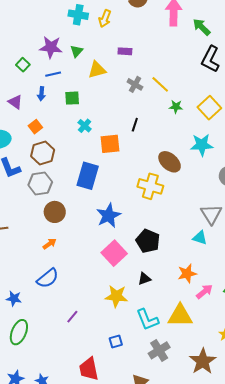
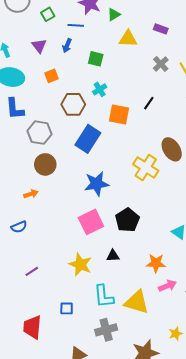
green square: (23, 65) -> (48, 14), moved
blue line: (53, 74) -> (76, 25), moved
brown hexagon: (43, 153) -> (73, 104), moved
blue semicircle: (48, 278) -> (19, 227), size x0.7

